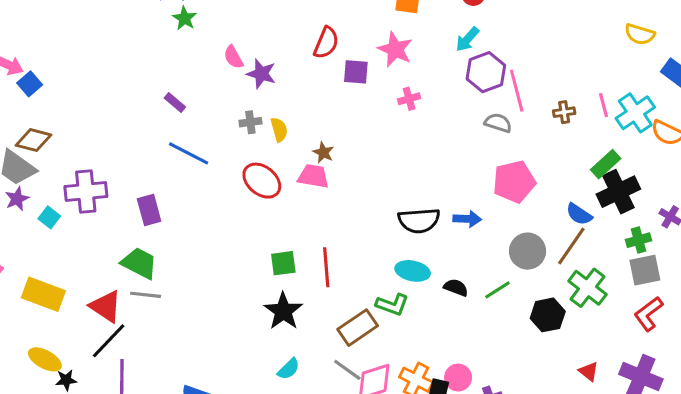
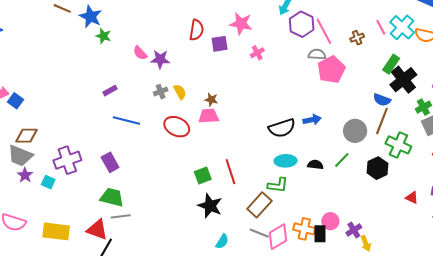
purple rectangle: (175, 103) -> (110, 91), turned -56
pink pentagon: (514, 182) -> (331, 70), moved

